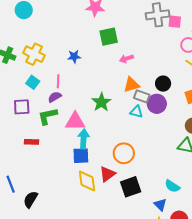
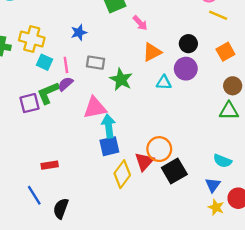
pink arrow: (126, 59) -> (140, 23), turned -104
cyan square: (33, 82) -> (45, 62), moved
gray rectangle: (142, 96) -> (95, 63), moved
green L-shape: (48, 116) -> (48, 93), moved
red rectangle: (31, 142) -> (50, 165), moved
orange circle: (124, 153) -> (159, 149), moved
yellow diamond: (87, 181) -> (122, 174), turned 55
blue triangle: (160, 205) -> (213, 185), turned 32

